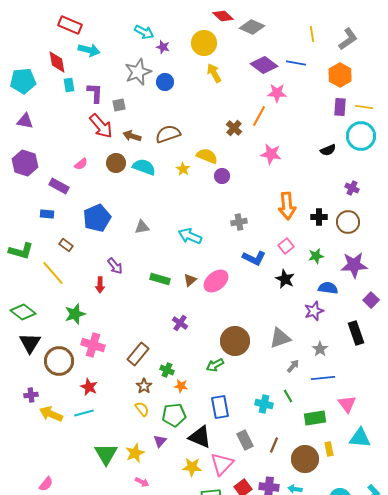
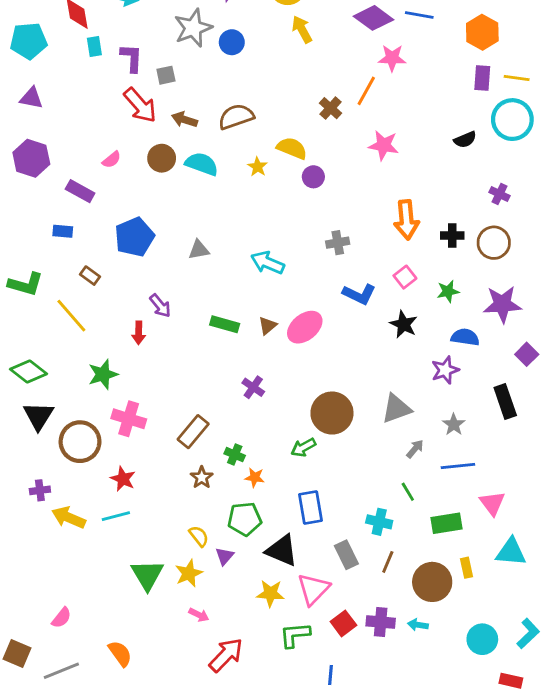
cyan cross: (264, 404) -> (379, 522), moved
yellow semicircle: (142, 409) -> (199, 536), moved

